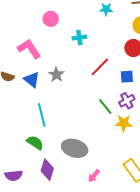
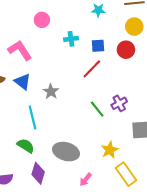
gray star: (56, 75) -> (51, 92), moved
blue square: (127, 77) -> (98, 46), moved
yellow star: (124, 123) -> (110, 150), moved, turned -30

